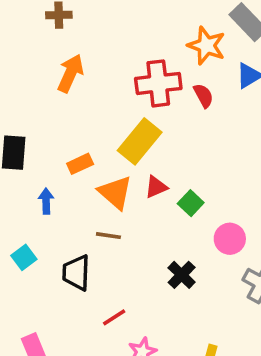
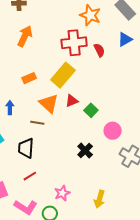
orange star: (206, 46) -> (90, 15), moved
orange rectangle: (80, 164) -> (29, 78), moved
brown line: (108, 236) -> (37, 123), moved
red line: (114, 317) -> (30, 176), moved

